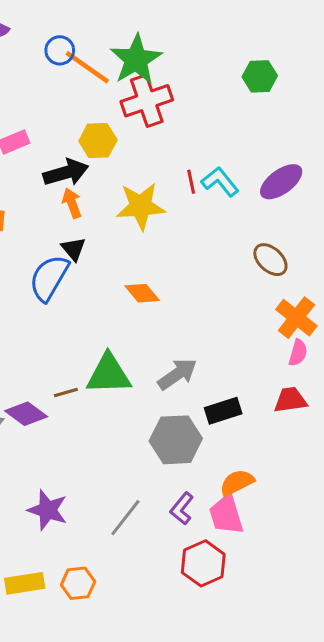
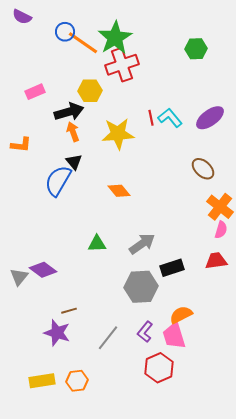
green triangle: (109, 374) -> (97, 244), size x0.6
brown line: (66, 392) -> (69, 311), moved

